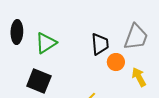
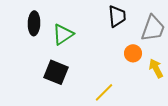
black trapezoid: (100, 44) -> (117, 16), moved

